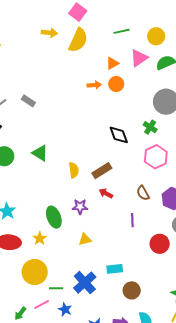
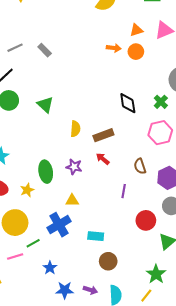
blue cross: (85, 283) -> (59, 225), moved
green line: (56, 288) -> (33, 243), turned -40
blue star: (65, 309) -> (50, 268), moved

